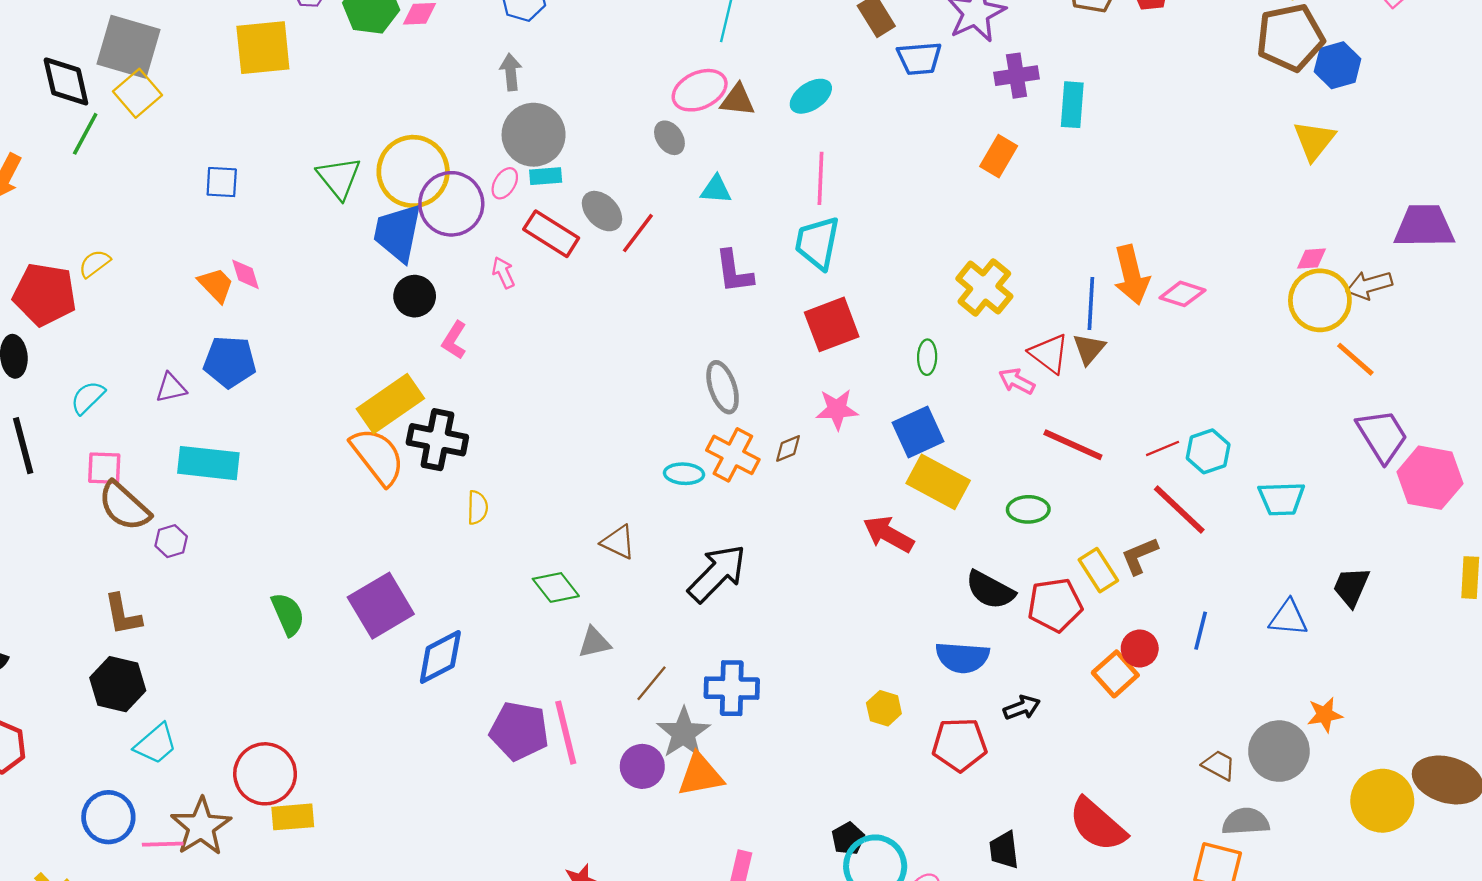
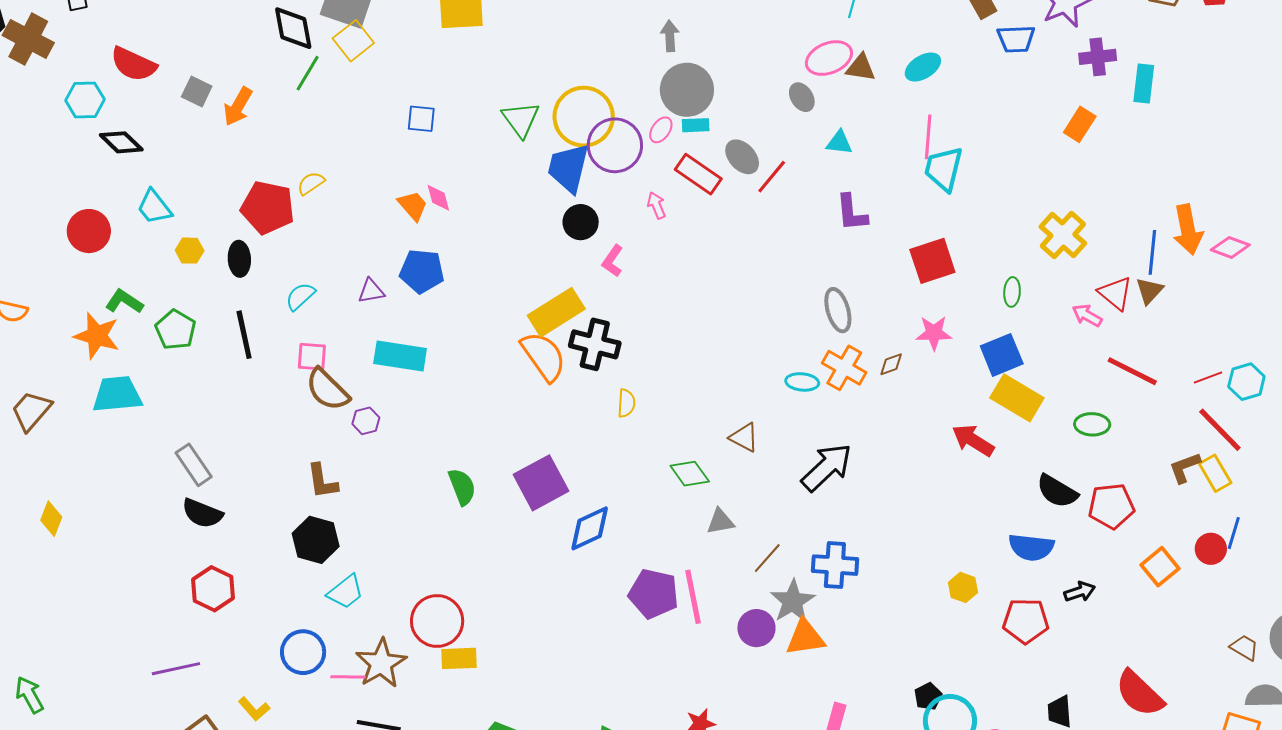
cyan trapezoid: (817, 243) -> (944, 169), moved
yellow rectangle: (1098, 570) -> (1215, 473), moved
red circle: (1140, 648) -> (1211, 549), moved

